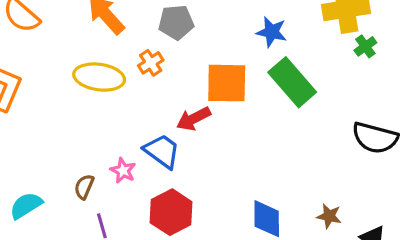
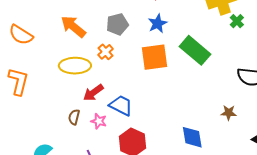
blue star: (272, 32) -> (158, 24), moved, turned -30
red arrow: (194, 119) -> (93, 93), moved
brown semicircle: (84, 187) -> (74, 117), moved
brown star: (329, 216) -> (229, 113), moved

